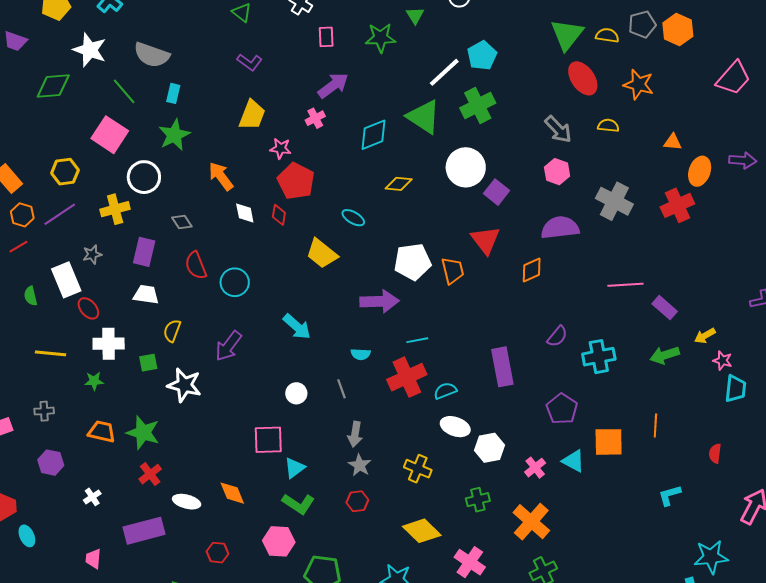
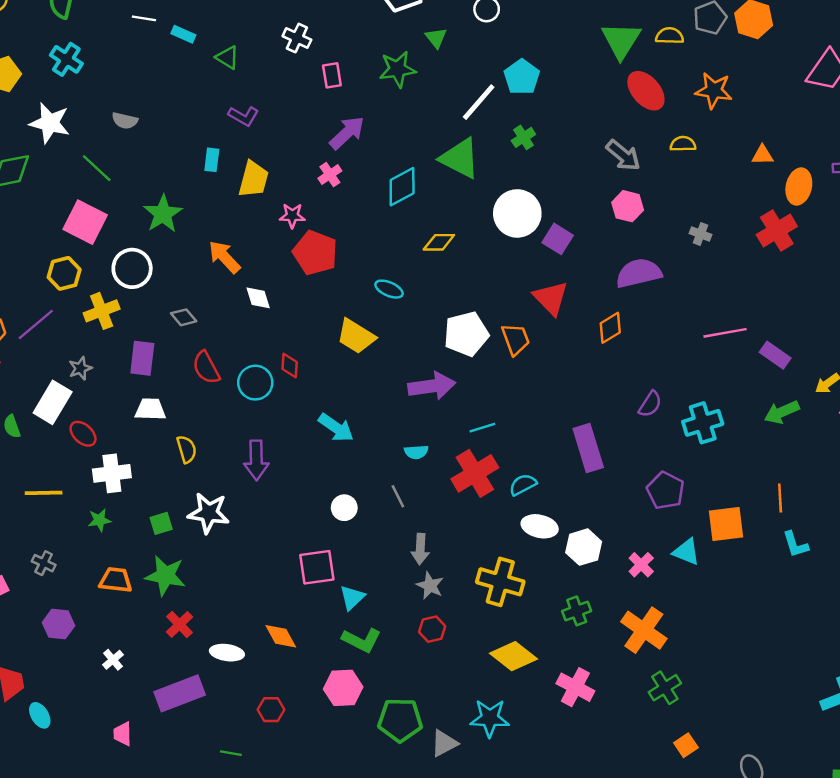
gray semicircle: (152, 55) -> (125, 121), size x0.6
cyan rectangle: (173, 93) -> (212, 160), moved
green cross: (478, 105) -> (523, 137), size x0.6
yellow hexagon: (65, 172) -> (64, 273), moved
gray cross: (614, 201) -> (700, 234), size x0.5
red diamond: (279, 215) -> (290, 366), moved
white rectangle: (66, 280) -> (53, 402), turned 60
yellow semicircle: (172, 331) -> (187, 449), turned 150
purple arrow: (228, 346) -> (256, 460), turned -32
green square: (148, 363) -> (161, 523), moved
gray cross: (44, 411) -> (44, 563), turned 36
yellow cross: (418, 469) -> (500, 582), size x1.4
cyan L-shape: (670, 495) -> (795, 544), moved, turned -85

